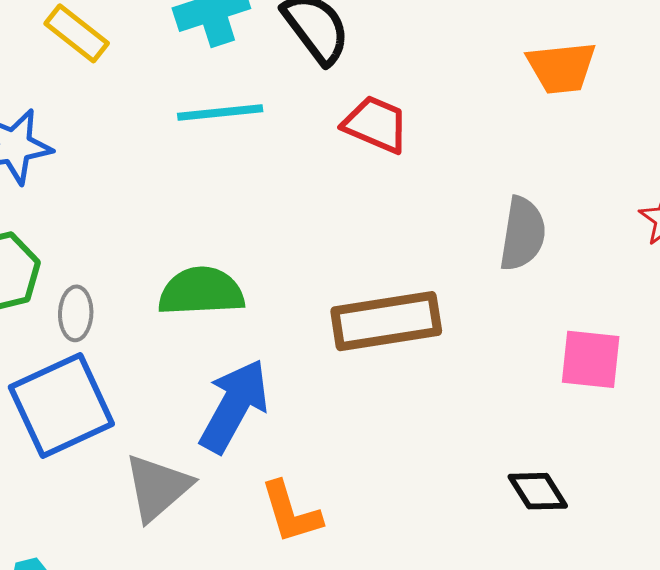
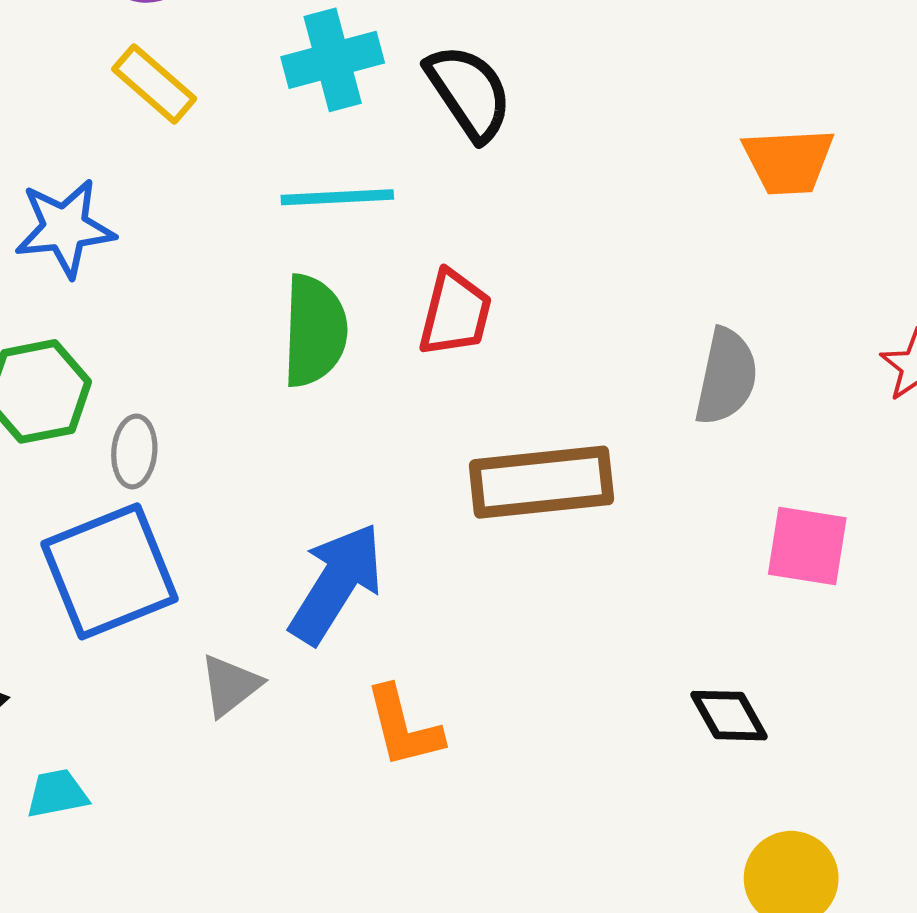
red trapezoid: (376, 124) -> (455, 313), moved, turned 78
green semicircle: (201, 291) -> (315, 331), moved, turned 92
gray triangle: (158, 487) -> (230, 685), size x0.7

